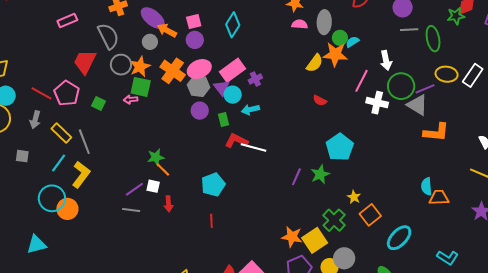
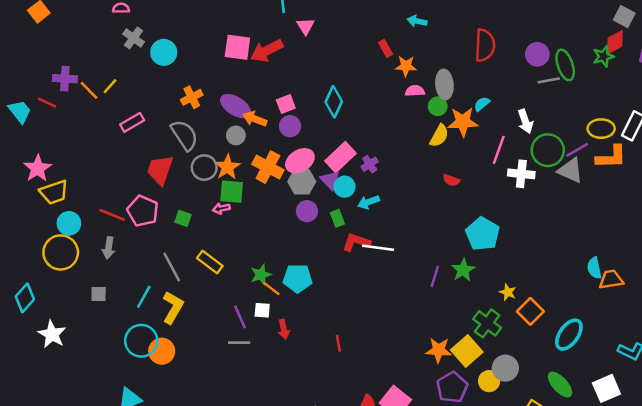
green circle: (340, 38) -> (438, 106), moved
green ellipse: (433, 39) -> (565, 65), moved
orange L-shape: (436, 132) -> (611, 157), moved
yellow rectangle: (61, 133) -> (210, 262), moved
cyan pentagon: (213, 185) -> (298, 278), moved, turned 30
purple line: (134, 189) -> (240, 317), turned -72

